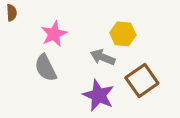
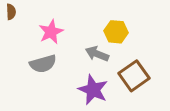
gray semicircle: (46, 68) -> (43, 64), turned -80

